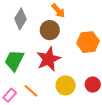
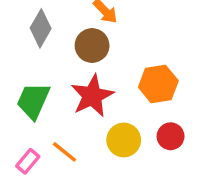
orange hexagon: (88, 42) -> (158, 84), moved

